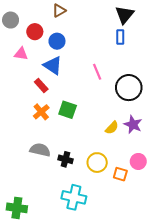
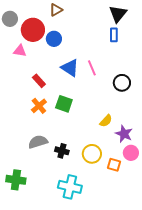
red circle: (35, 32) -> (33, 30), size x1.5
blue triangle: (53, 65) -> (70, 68), moved
black circle: (129, 88) -> (122, 83), size x0.7
purple star: (133, 125) -> (124, 134), moved
gray semicircle: (40, 150) -> (38, 142), turned -30
green cross: (17, 208) -> (16, 180), moved

